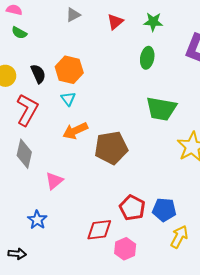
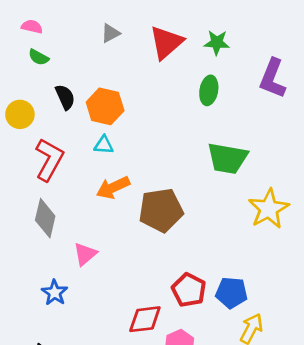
red triangle: (115, 22) -> (166, 43), size x1.6
black semicircle: (38, 74) -> (65, 97), moved
cyan triangle: (68, 99) -> (104, 145), turned -49
blue star: (37, 220) -> (55, 293), moved

